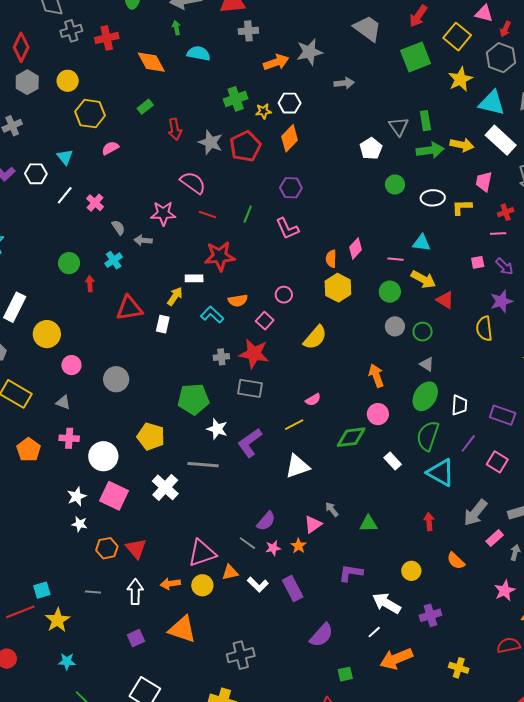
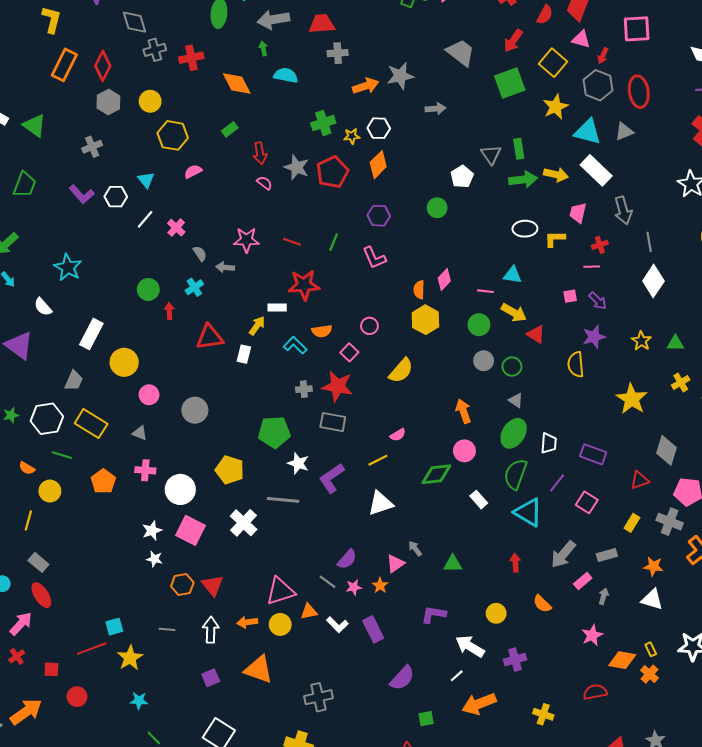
pink semicircle: (193, 183) -> (264, 183), moved, size x0.6
green circle: (395, 185) -> (437, 208), moved

